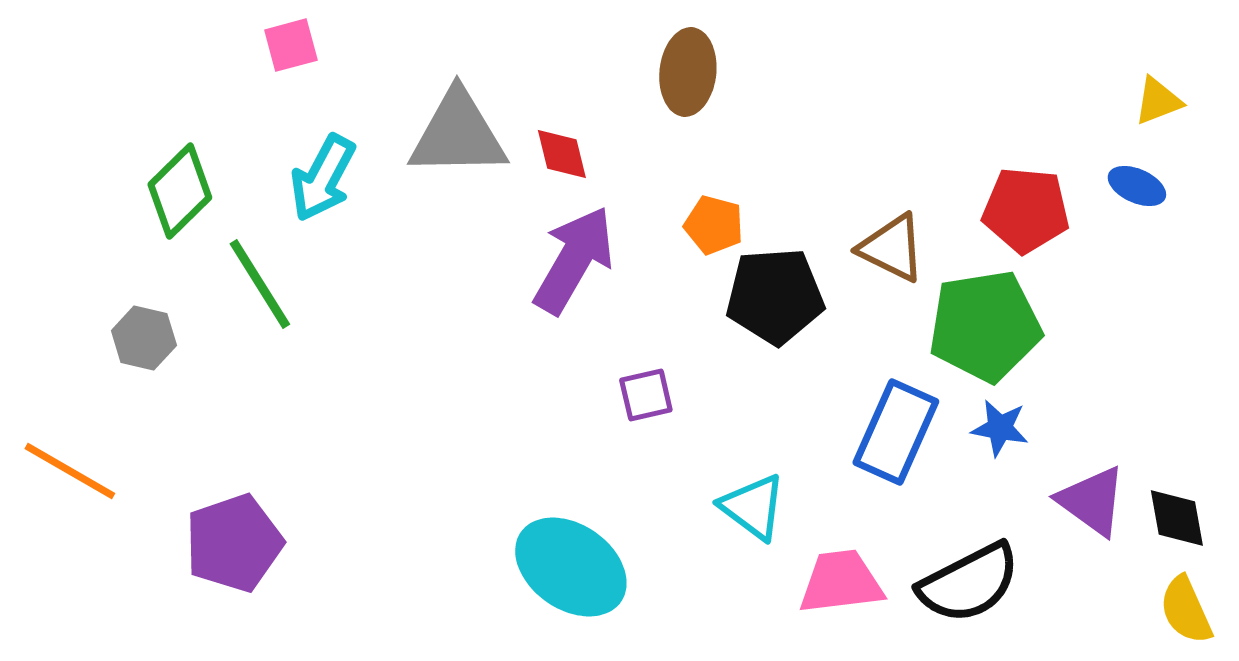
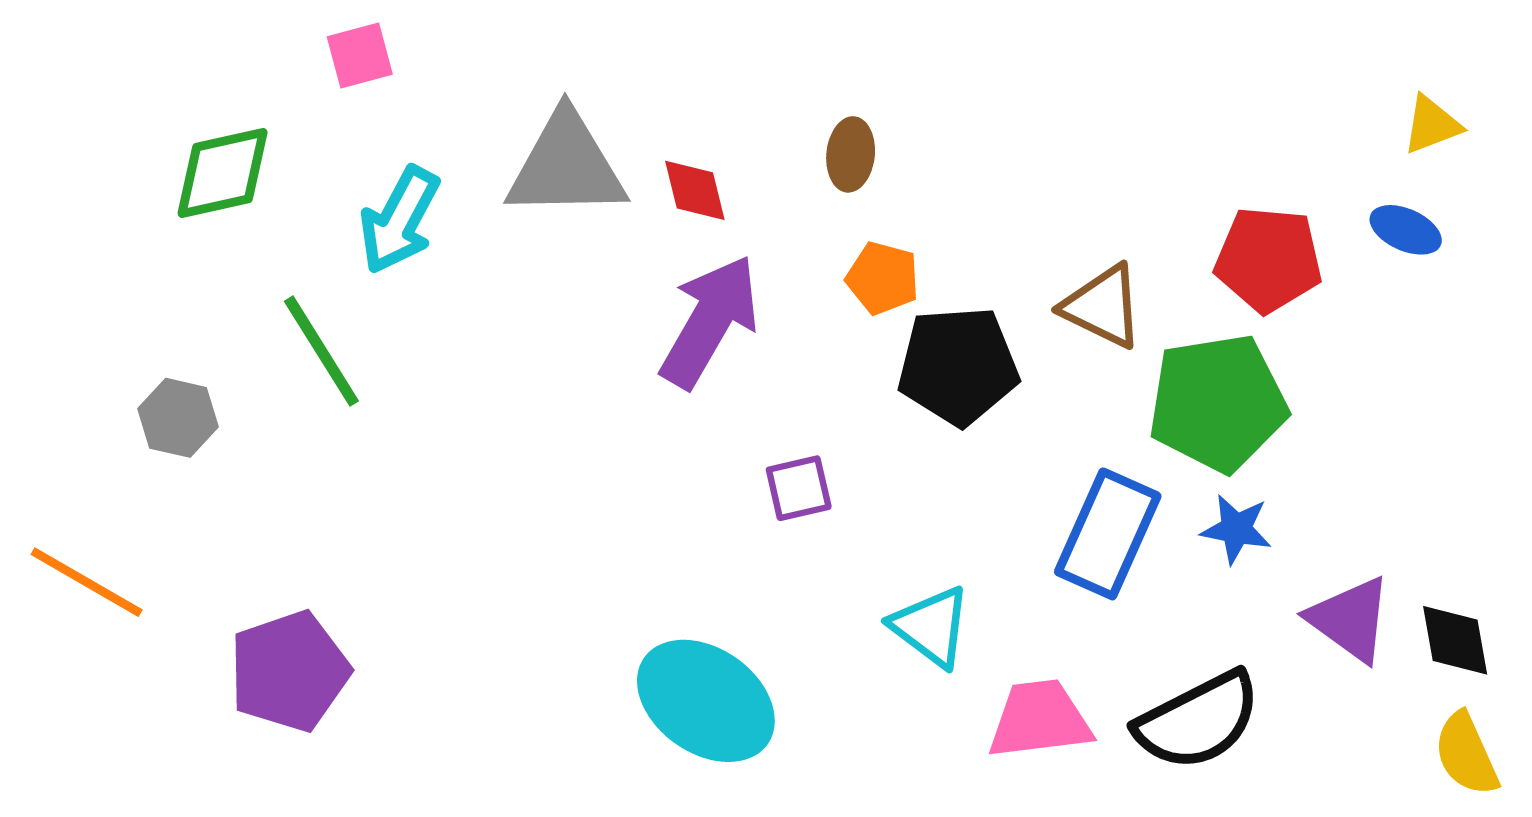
brown ellipse: (688, 72) -> (851, 154), moved, size x0.7
green diamond: (180, 191) -> (223, 173), moved, turned 32

